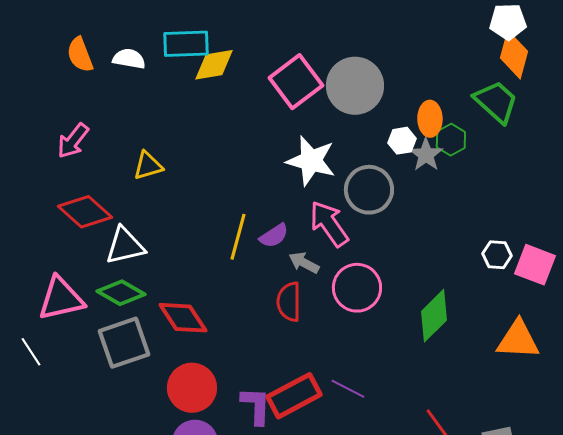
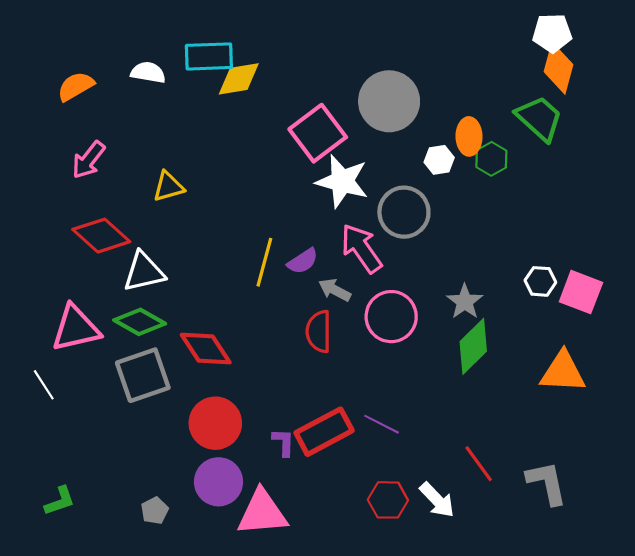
orange semicircle: (80, 55) -> (76, 86), moved, turned 81
pink square: (296, 82) -> (318, 133), moved
gray star: (426, 155) -> (465, 302), moved
purple L-shape: (256, 406) -> (284, 442), size x0.7

